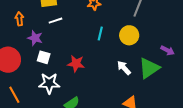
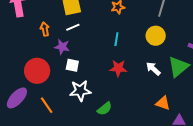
white line: (55, 21) -> (73, 27), moved
cyan line: (100, 33) -> (116, 39), moved
red star: (76, 64) -> (118, 68), moved

